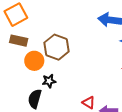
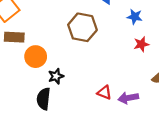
brown hexagon: (56, 47) -> (82, 27), moved

